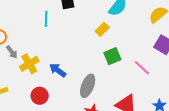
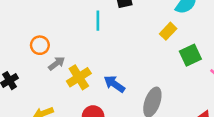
gray arrow: (12, 52) -> (57, 63), turned -88
green square: (112, 56) -> (190, 55), moved

